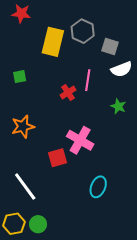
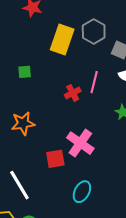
cyan ellipse: (98, 187) -> (82, 192), moved

